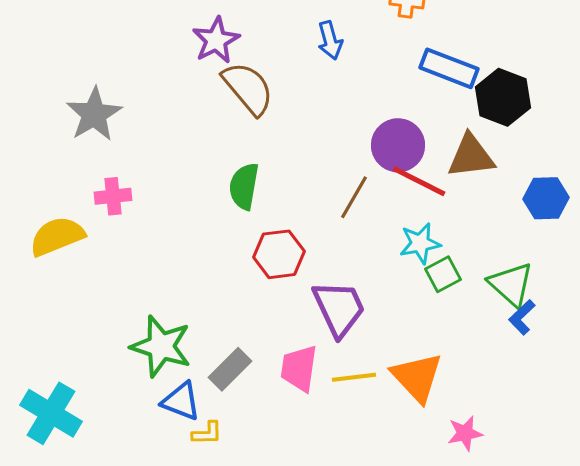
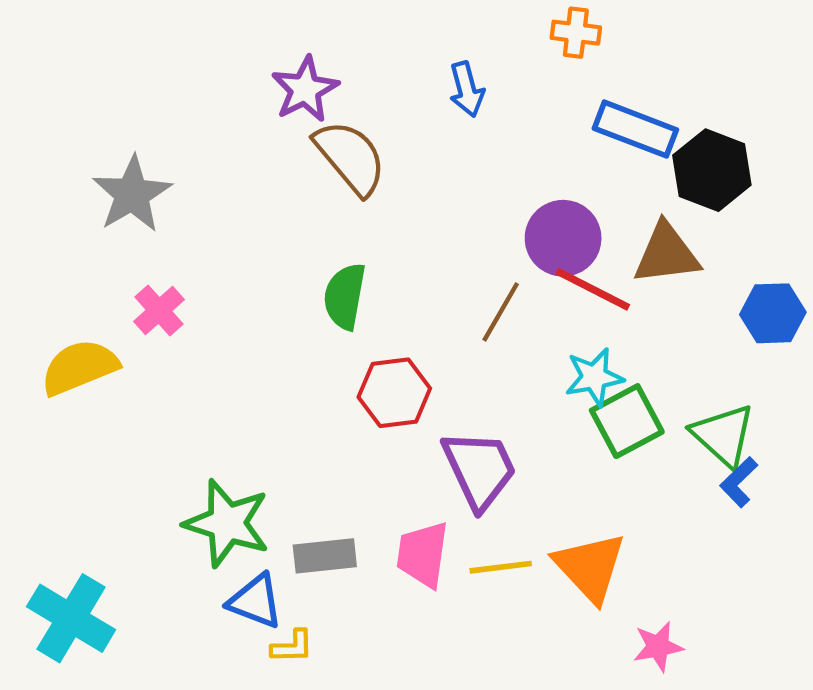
pink cross: (113, 196) -> (159, 311), turned -36
green square: (443, 274) -> (627, 421), size x1.4
gray rectangle: (230, 369) -> (325, 556), turned 39

